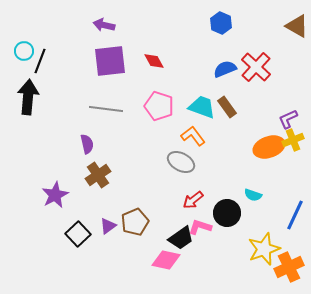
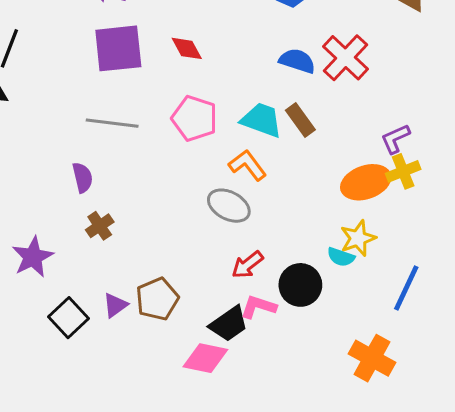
blue semicircle: (225, 69) -> (297, 61), turned 40
brown cross: (98, 175) -> (100, 226), size x0.7
yellow star: (264, 249) -> (358, 238), moved, size x0.7
orange cross: (289, 267) -> (372, 358), moved, turned -36

